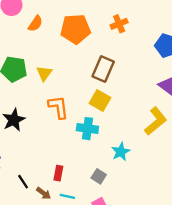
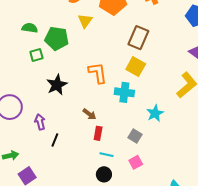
yellow triangle: (44, 73) -> (85, 21), moved
black line: (23, 182) -> (55, 140), moved, turned 56
brown arrow: (44, 193) -> (89, 114), moved

